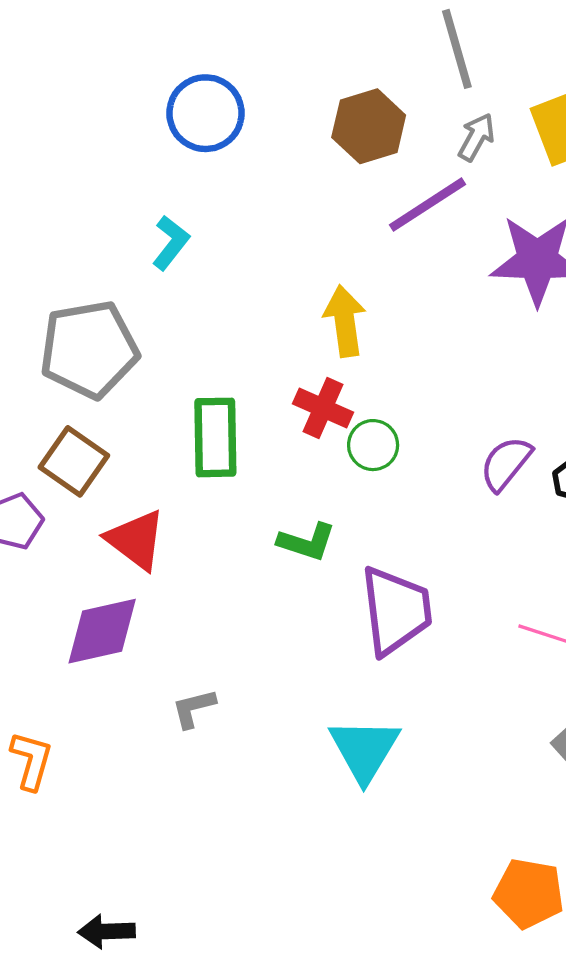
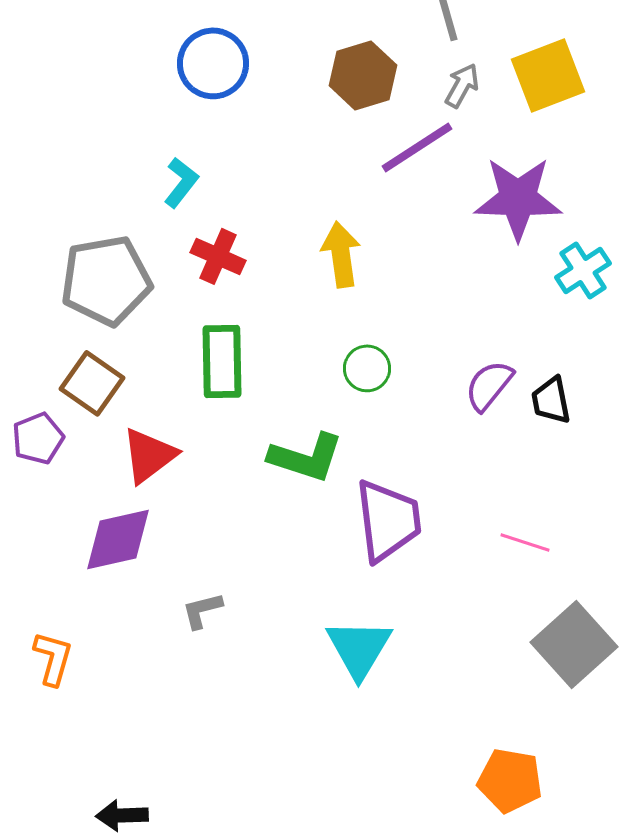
red cross: (323, 408) -> (218, 256), moved
red triangle: (136, 540) -> (149, 455), turned 46
green L-shape: (307, 542) -> (306, 457), size x1.4

